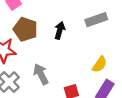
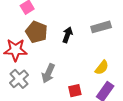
gray arrow: (41, 74) -> (48, 73), turned -132

